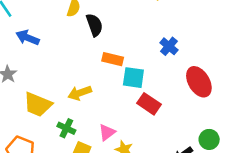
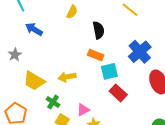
black semicircle: (94, 25) -> (99, 30), moved
blue cross: (169, 46) -> (140, 52), size x1.6
cyan square: (133, 78) -> (109, 71), turned -30

